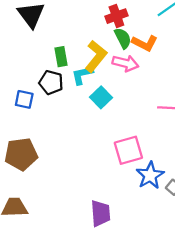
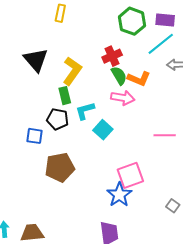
yellow L-shape: (96, 56) -> (72, 71), moved
brown pentagon: (21, 154) -> (60, 167), moved
blue star: (150, 175) -> (119, 195), moved

